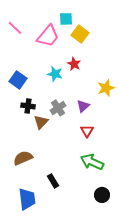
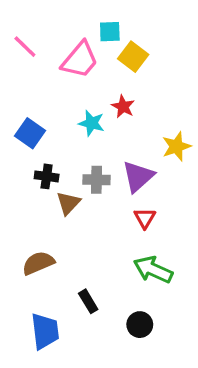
purple triangle: (83, 106) -> (138, 176), size x1.5
gray cross: (58, 108) -> (97, 180), turned 35
black circle: (102, 195) -> (140, 325), moved

